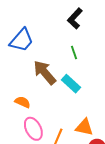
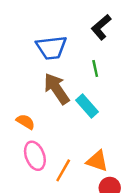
blue trapezoid: (22, 40) -> (51, 48), moved, turned 36

